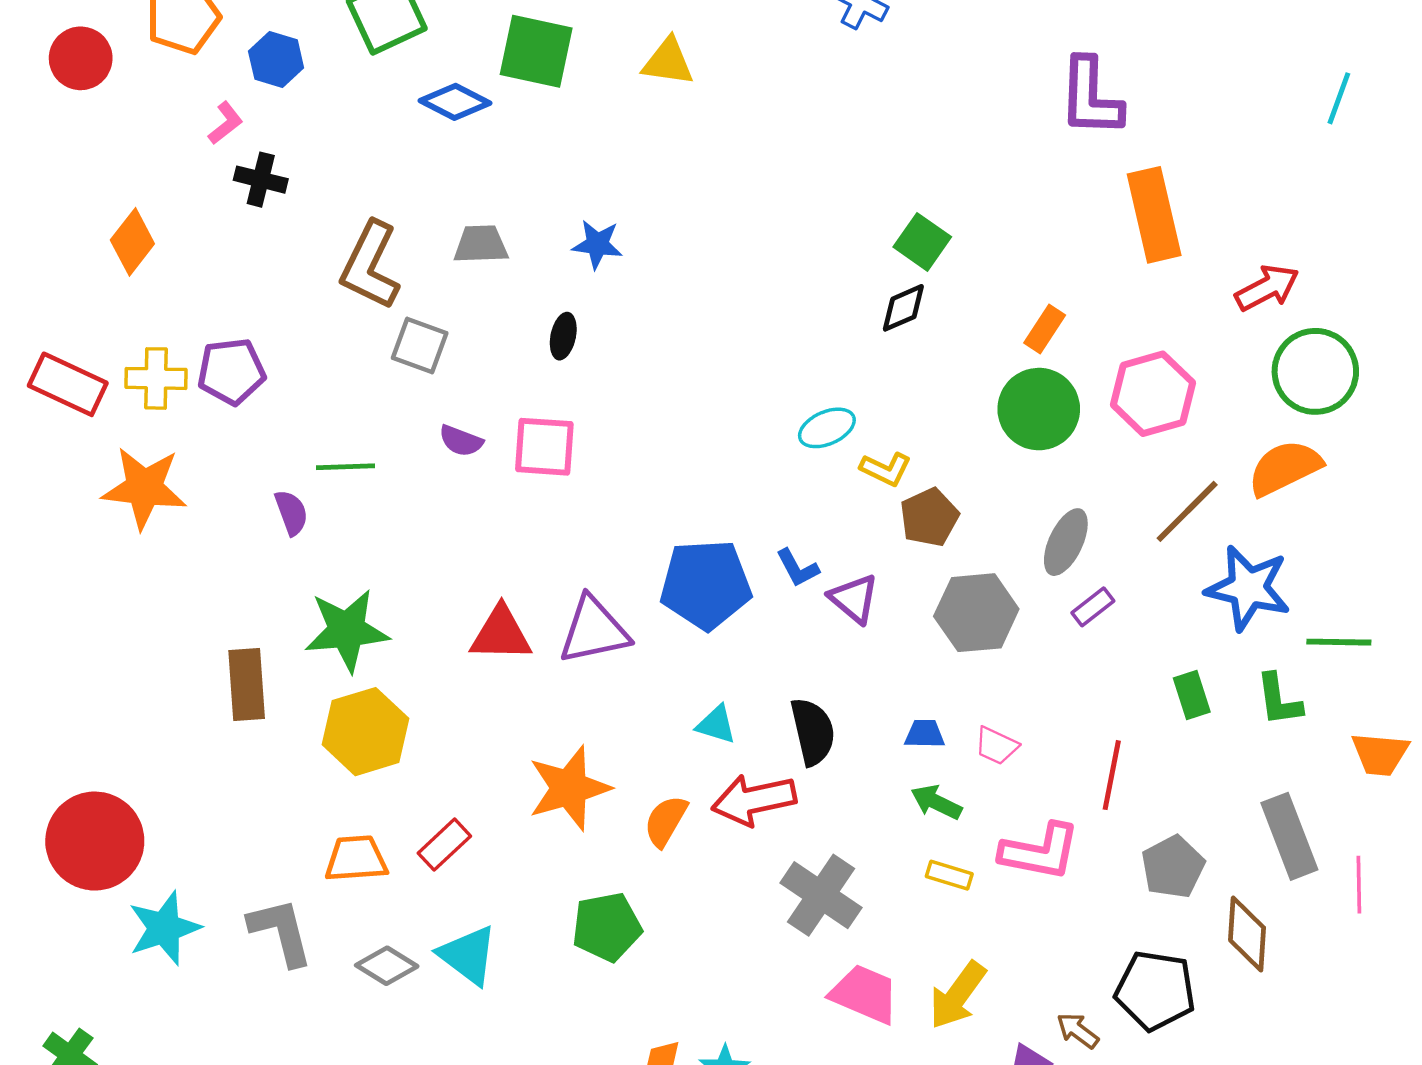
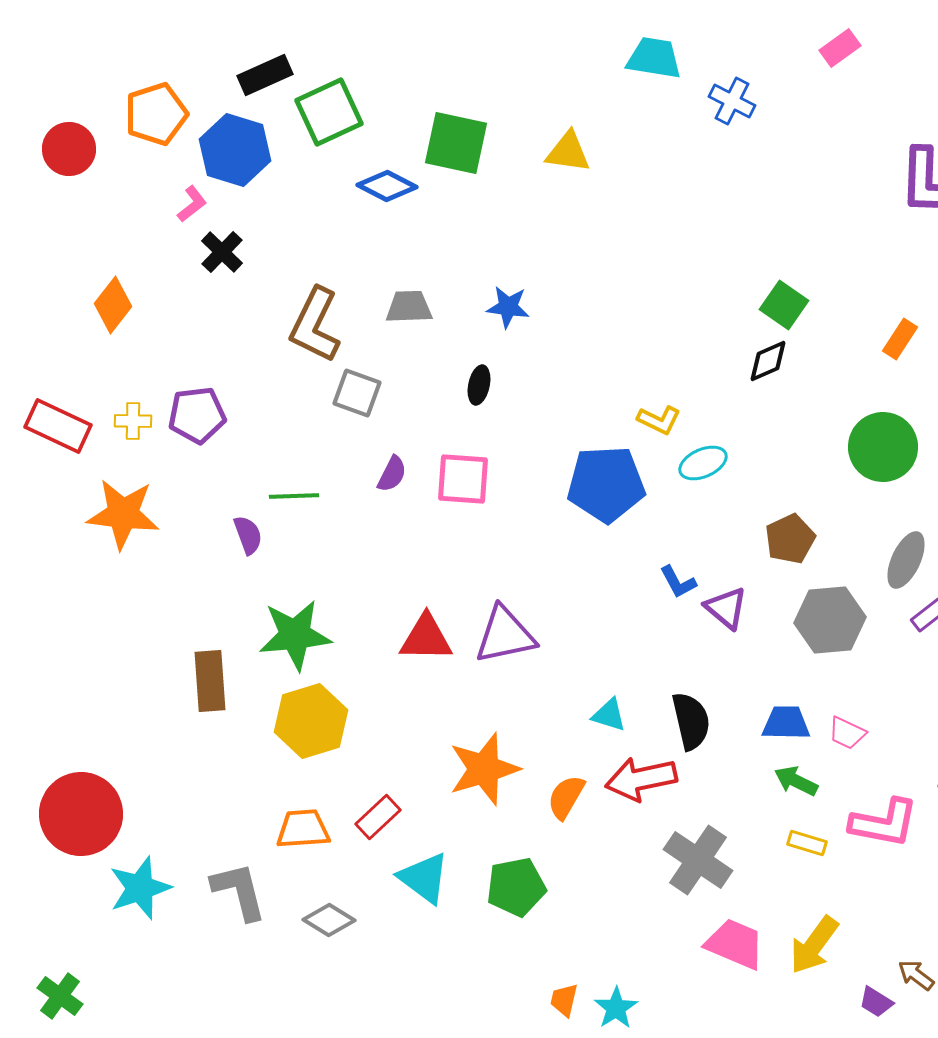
blue hexagon: (276, 59) -> (235, 150), size x1.5
black cross: (261, 180) -> (222, 252), turned 30
orange rectangle: (1045, 329) -> (900, 339), moved
yellow cross: (156, 378) -> (133, 421), size x0.7
purple semicircle: (461, 441) -> (392, 474), turned -84
yellow L-shape: (886, 469) -> (659, 420), moved
blue pentagon: (706, 584) -> (606, 484), moved
blue trapezoid: (925, 734) -> (786, 723), size x1.4
cyan triangle: (468, 955) -> (424, 878), moved

